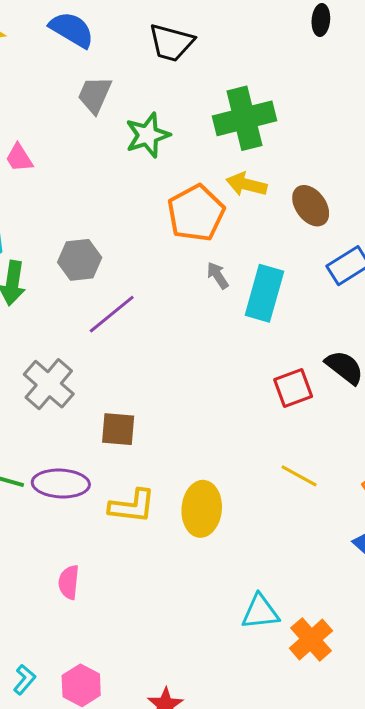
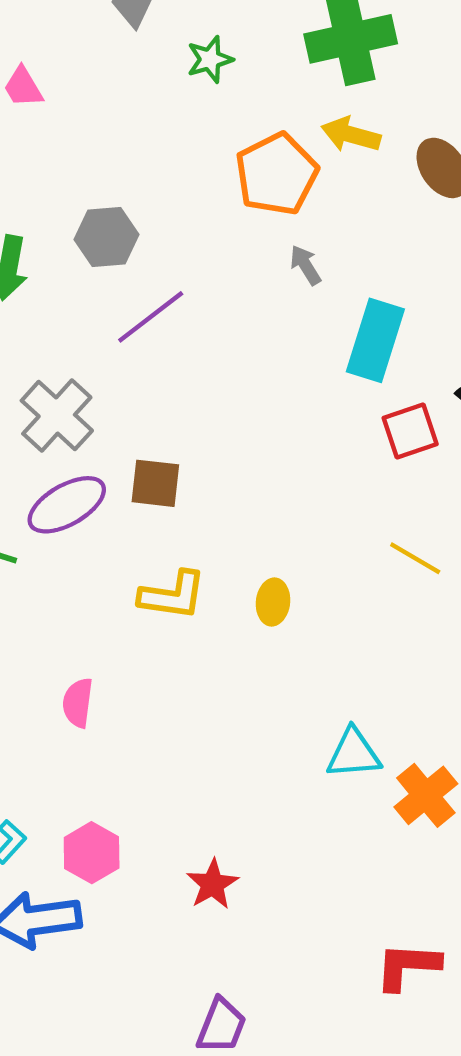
green star: (148, 135) -> (210, 59), size x0.7
cyan rectangle: (264, 293) -> (375, 340), moved
purple ellipse: (61, 483) -> (67, 505), moved, turned -34
yellow ellipse: (202, 509) -> (273, 602), size x0.6

